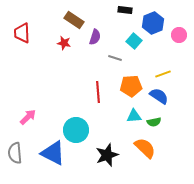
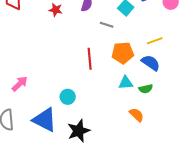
cyan circle: (76, 130) -> (68, 97), size x0.6
orange semicircle: (145, 148) -> (137, 115), size x0.7
black star: (107, 155) -> (79, 131), moved

